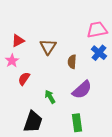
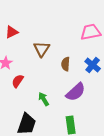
red triangle: (18, 41) -> (12, 32), moved
blue cross: (99, 53) -> (93, 65), moved

